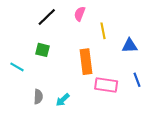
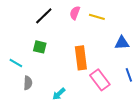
yellow line: (103, 31) -> (97, 17), moved, turned -63
pink rectangle: (106, 85) -> (100, 80), turned 45
gray semicircle: (38, 97) -> (28, 83), moved

